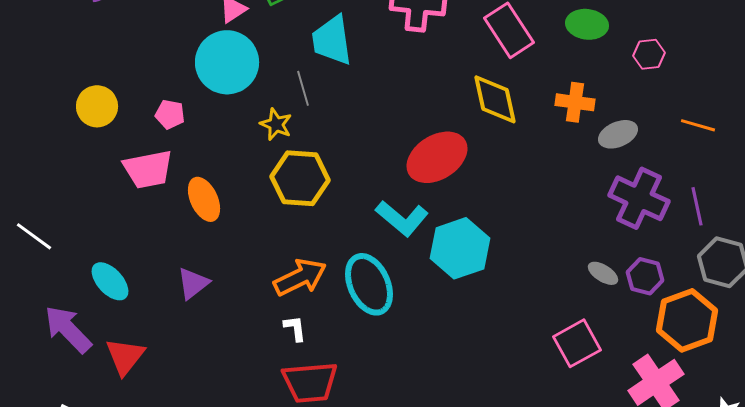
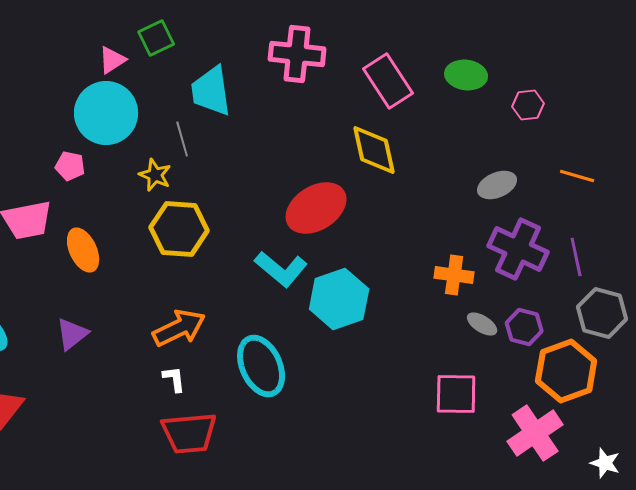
orange cross: (575, 102) -> (454, 275), moved
pink pentagon: (170, 114) -> (70, 166), moved
cyan ellipse: (369, 284) -> (261, 366), moved
pink square: (577, 343) -> (456, 394), turned 30

